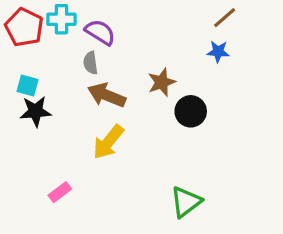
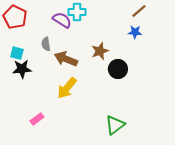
cyan cross: (61, 19) -> (77, 12), moved
gray semicircle: (90, 63) -> (46, 44), moved

